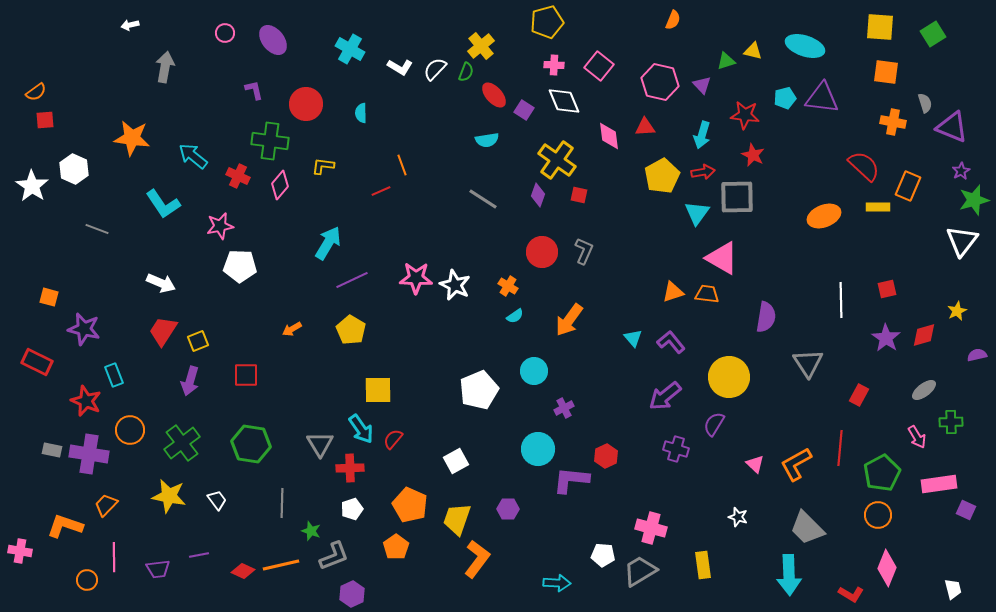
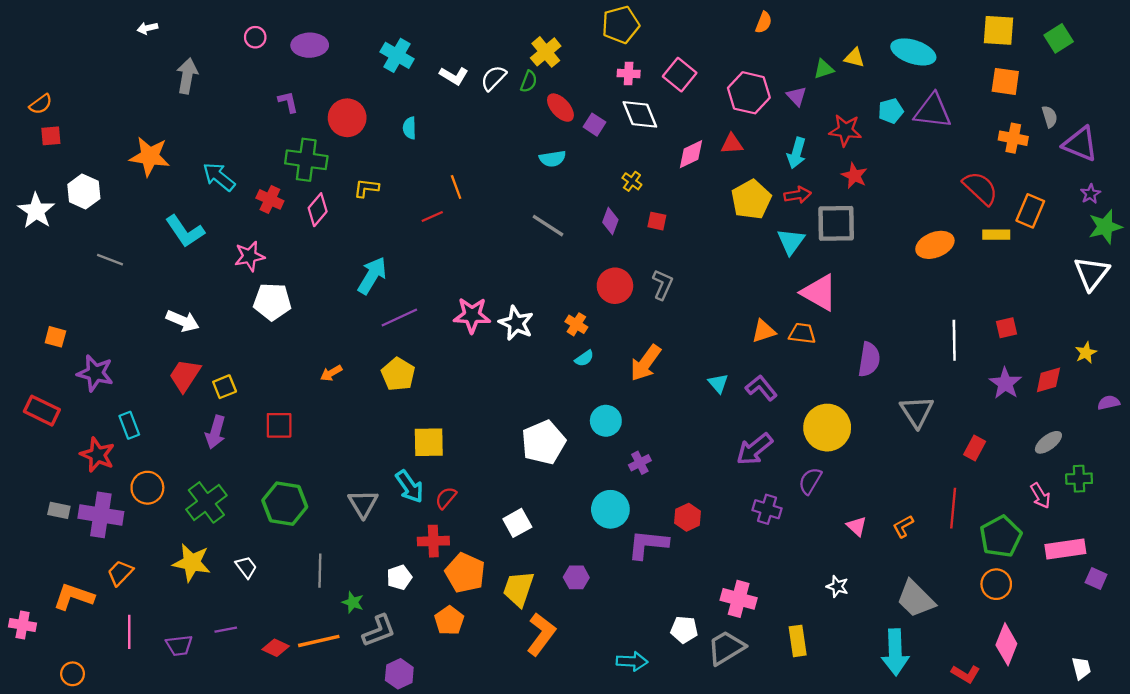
purple ellipse: (273, 40) -> (310, 45), turned -52
pink diamond: (609, 136) -> (691, 154), turned 72
yellow cross: (557, 160) -> (632, 181), size x0.5
orange L-shape: (796, 464) -> (903, 526), size x0.6
red cross: (350, 468) -> (433, 541), moved
orange circle: (87, 580) -> (72, 674), moved

